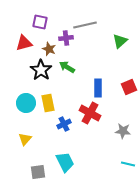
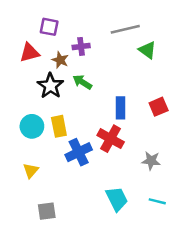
gray line: (85, 25) -> (125, 29), moved
green triangle: (120, 41) -> (147, 50), turned -42
blue cross: (64, 124) -> (79, 152), size x1.5
cyan trapezoid: (65, 162) -> (117, 199), moved

